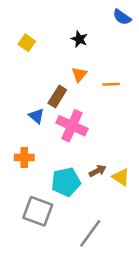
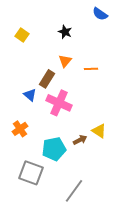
orange cross: (24, 157) -> (20, 129), turned -35
yellow triangle: (121, 177) -> (99, 131), moved

